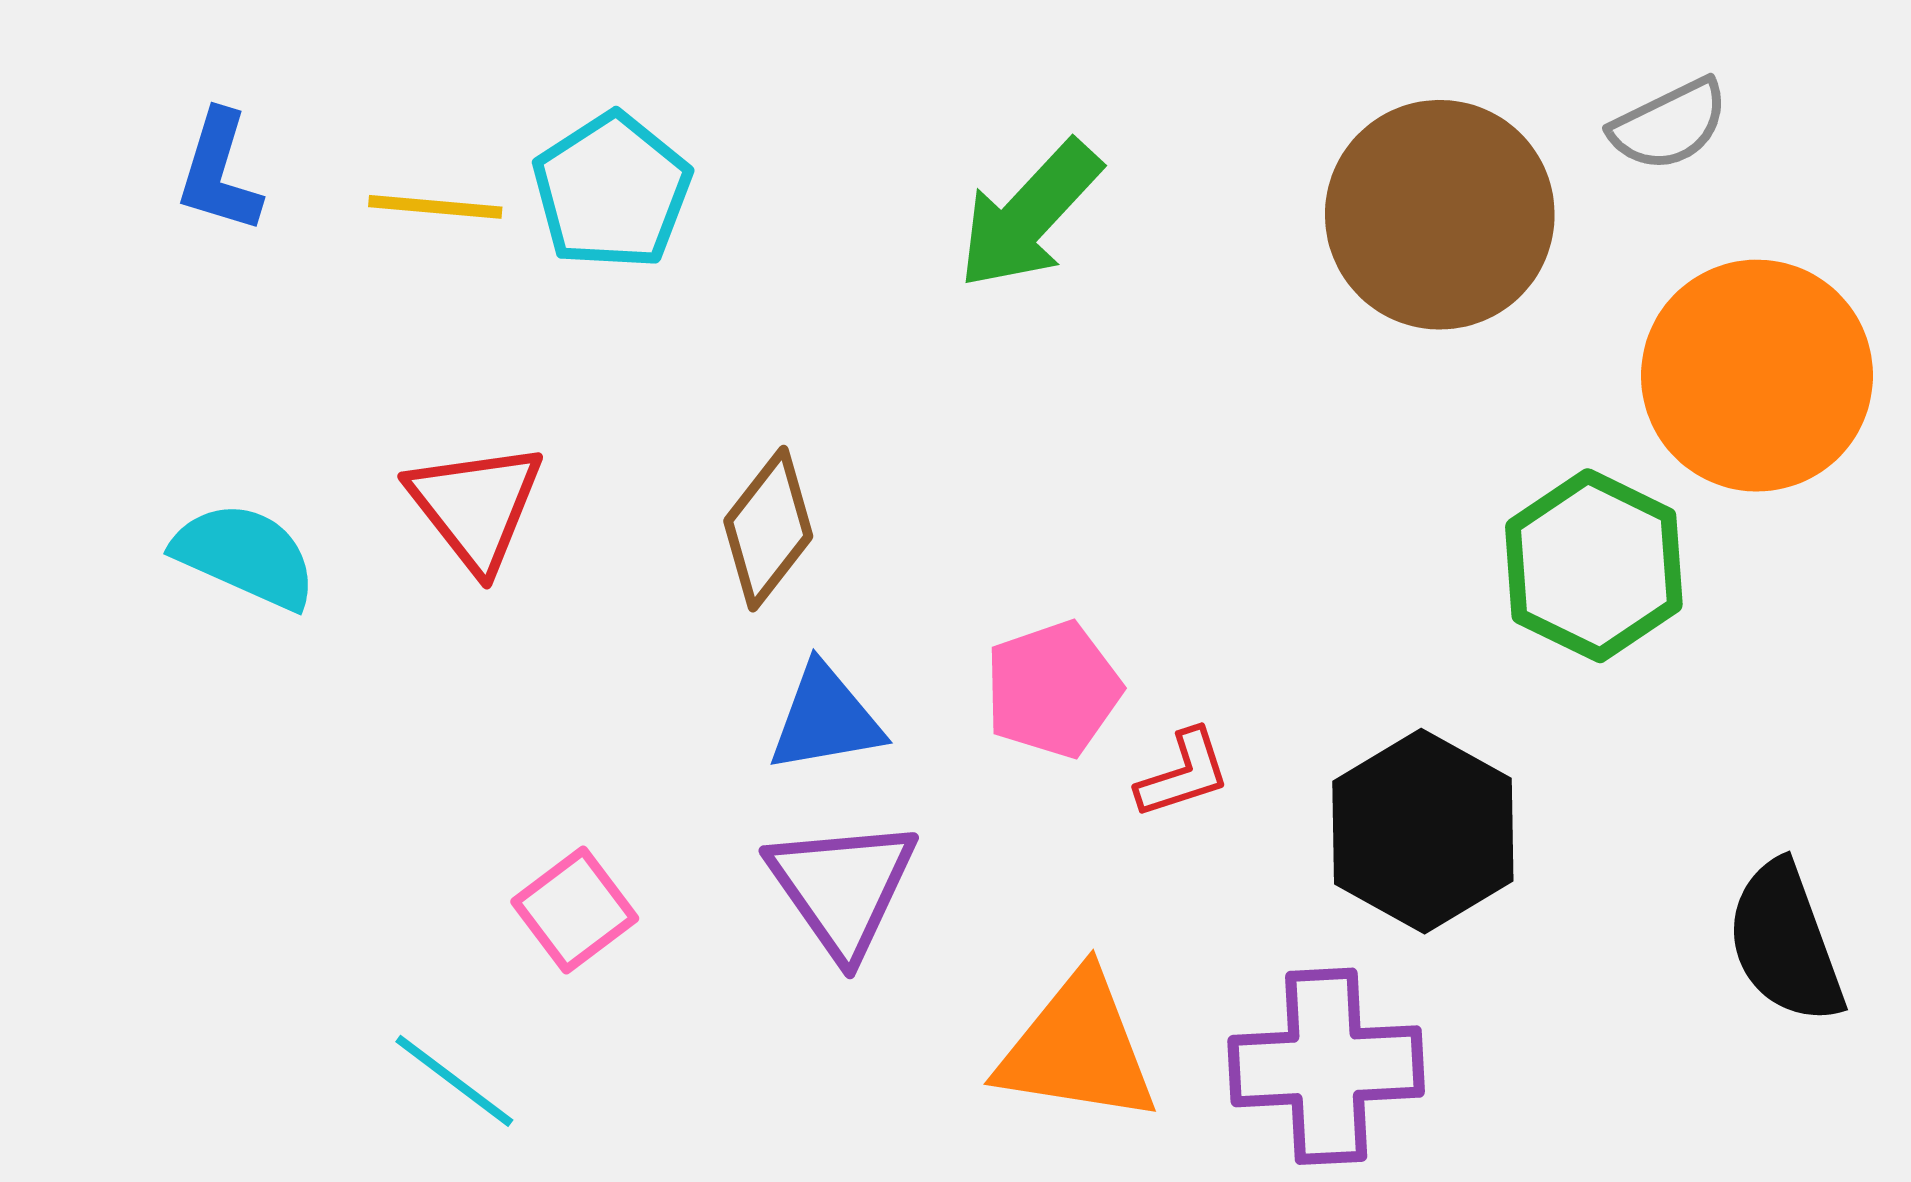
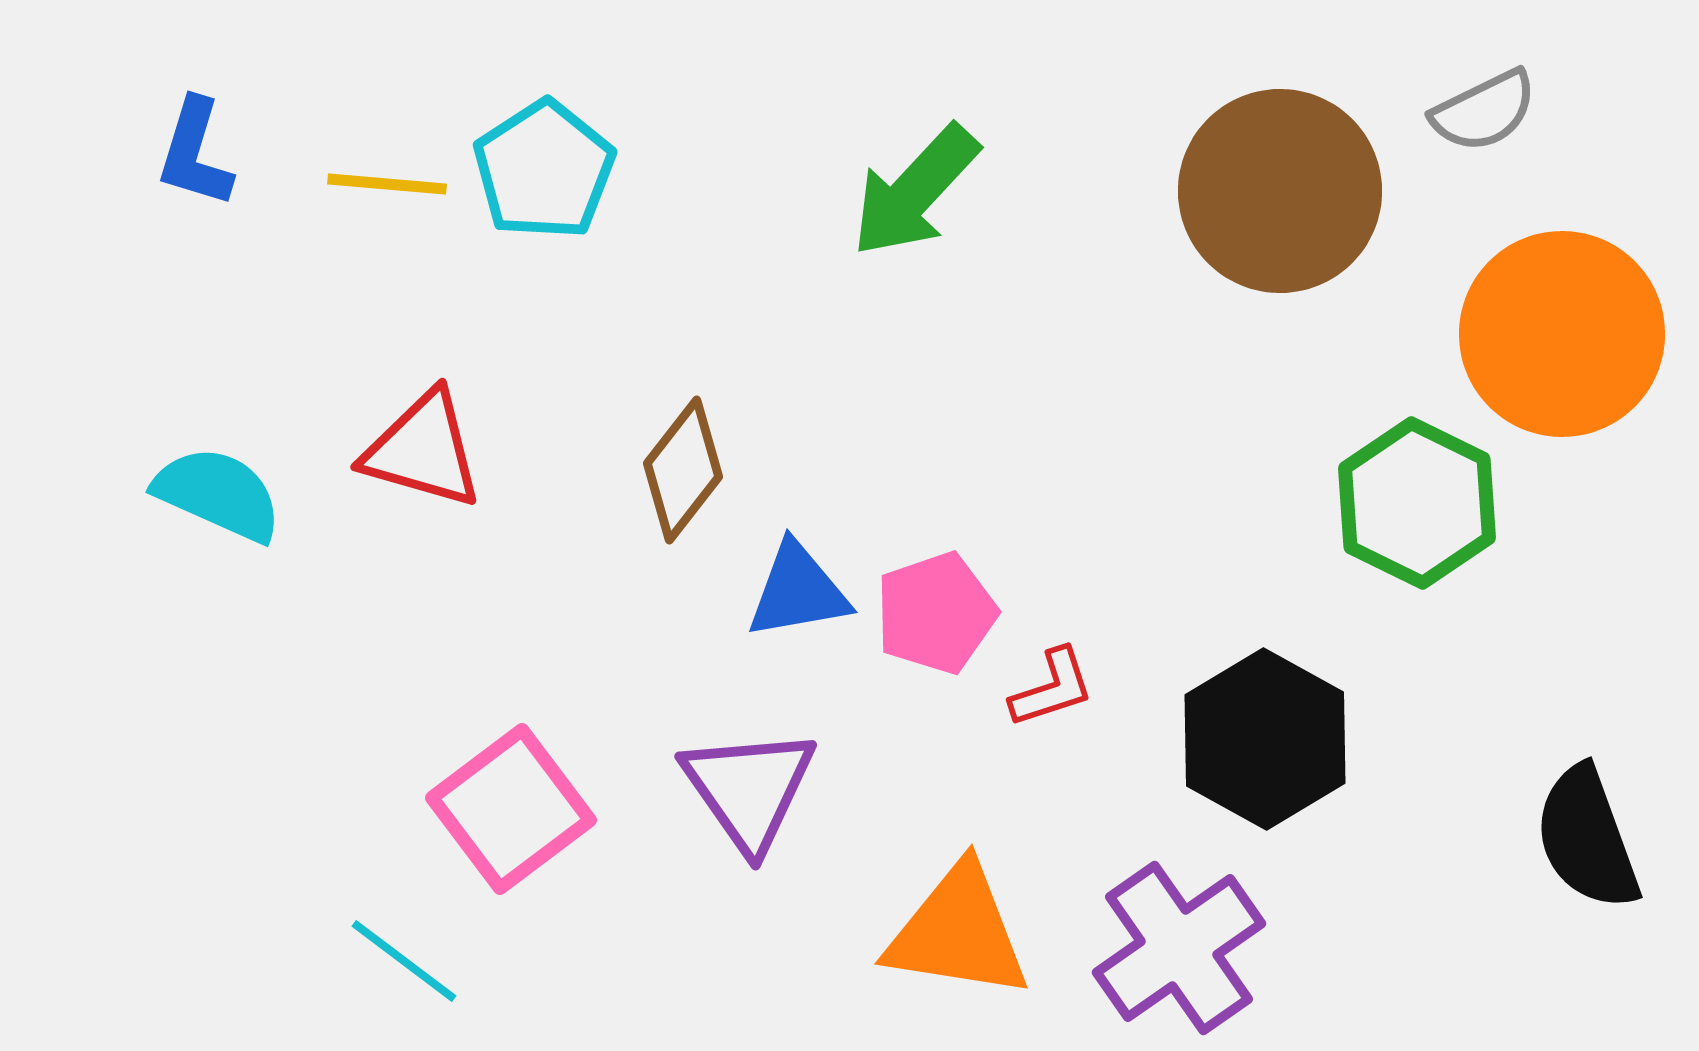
red triangle: (476, 506) -> (423, 450), turned -36
blue triangle: (826, 719) -> (798, 591), moved
pink square: (575, 910) -> (511, 809), size x1.5
purple cross: (1326, 1066) -> (1179, 948), turned -32

